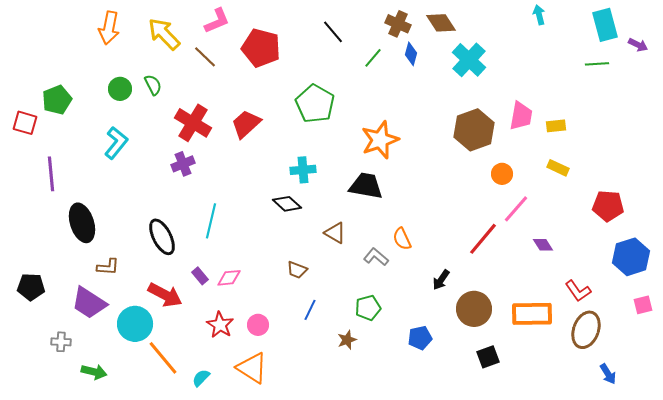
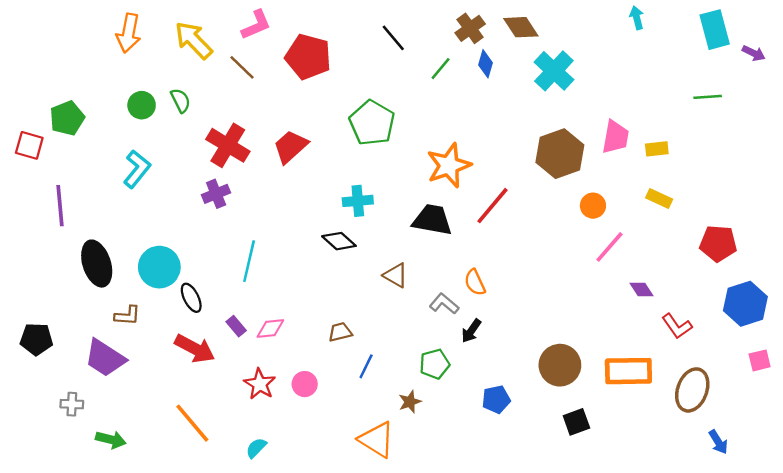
brown cross: (398, 24) -> (470, 28), turned 30
green line: (597, 64) -> (708, 97), moved
black ellipse: (162, 237) -> (191, 298), moved, size x0.7
red line: (483, 239) -> (493, 206), moved
brown trapezoid: (297, 270) -> (340, 332), moved, turned 145
black arrow: (441, 280) -> (471, 331), moved
red L-shape: (578, 291) -> (677, 326), moved
cyan circle: (135, 324) -> (159, 267), moved
orange triangle: (252, 368) -> (377, 440), moved
cyan semicircle: (201, 378) -> (256, 448), moved

